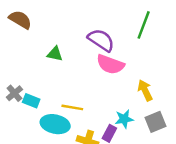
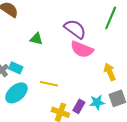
cyan rectangle: (31, 101) -> (16, 68), moved
cyan star: (124, 119) -> (97, 102), moved
cyan ellipse: (55, 124) -> (16, 93), moved, turned -55

